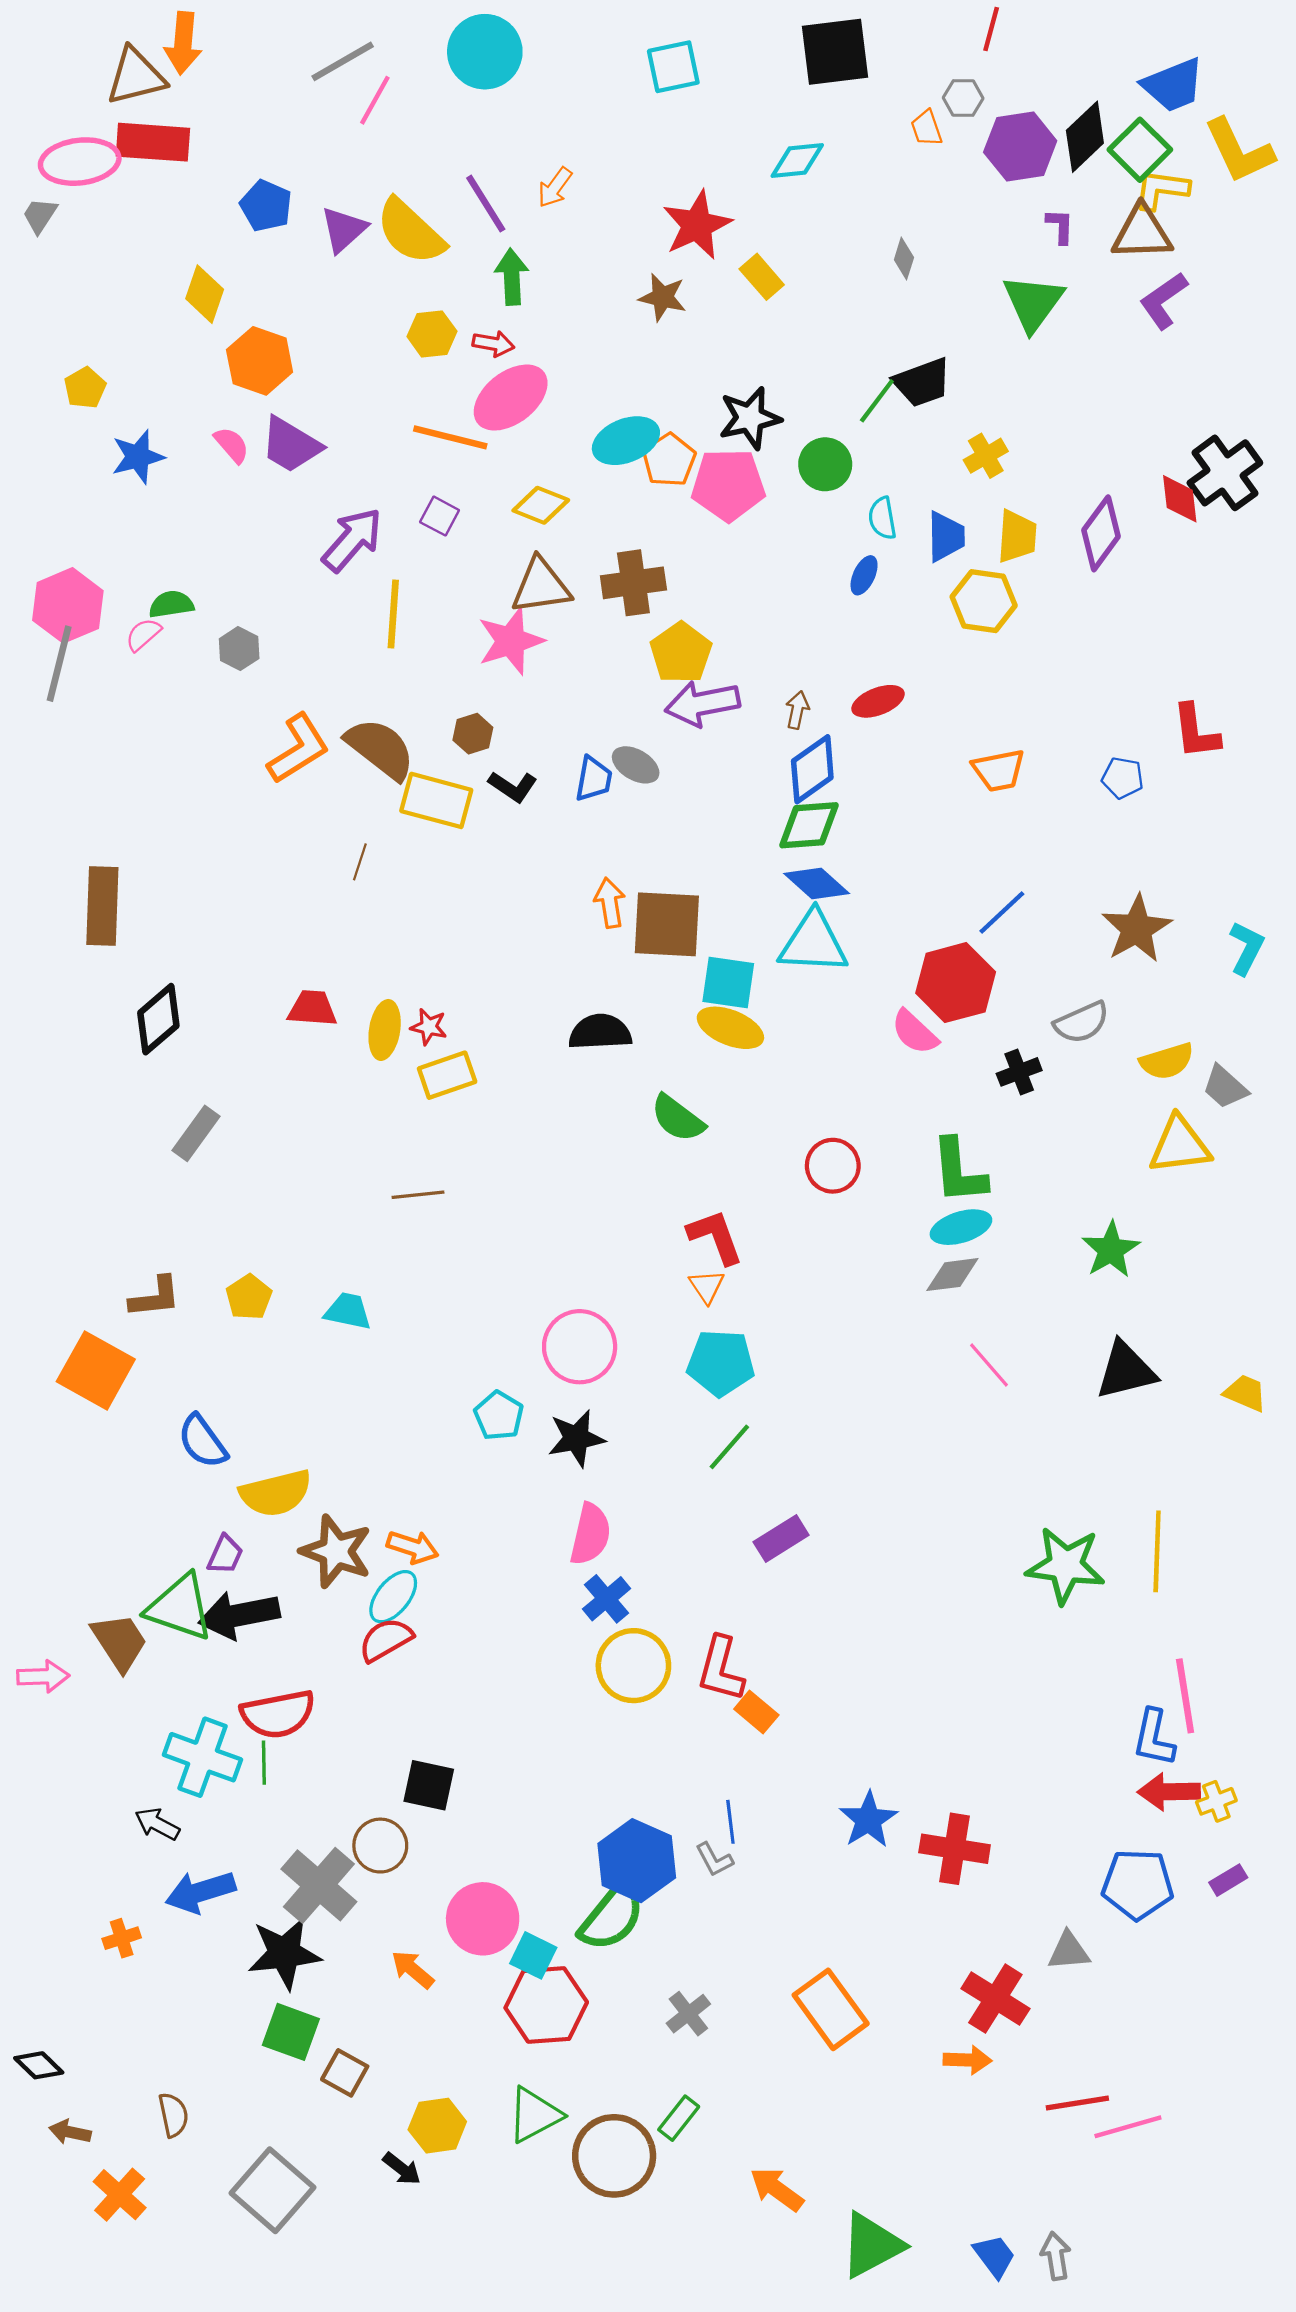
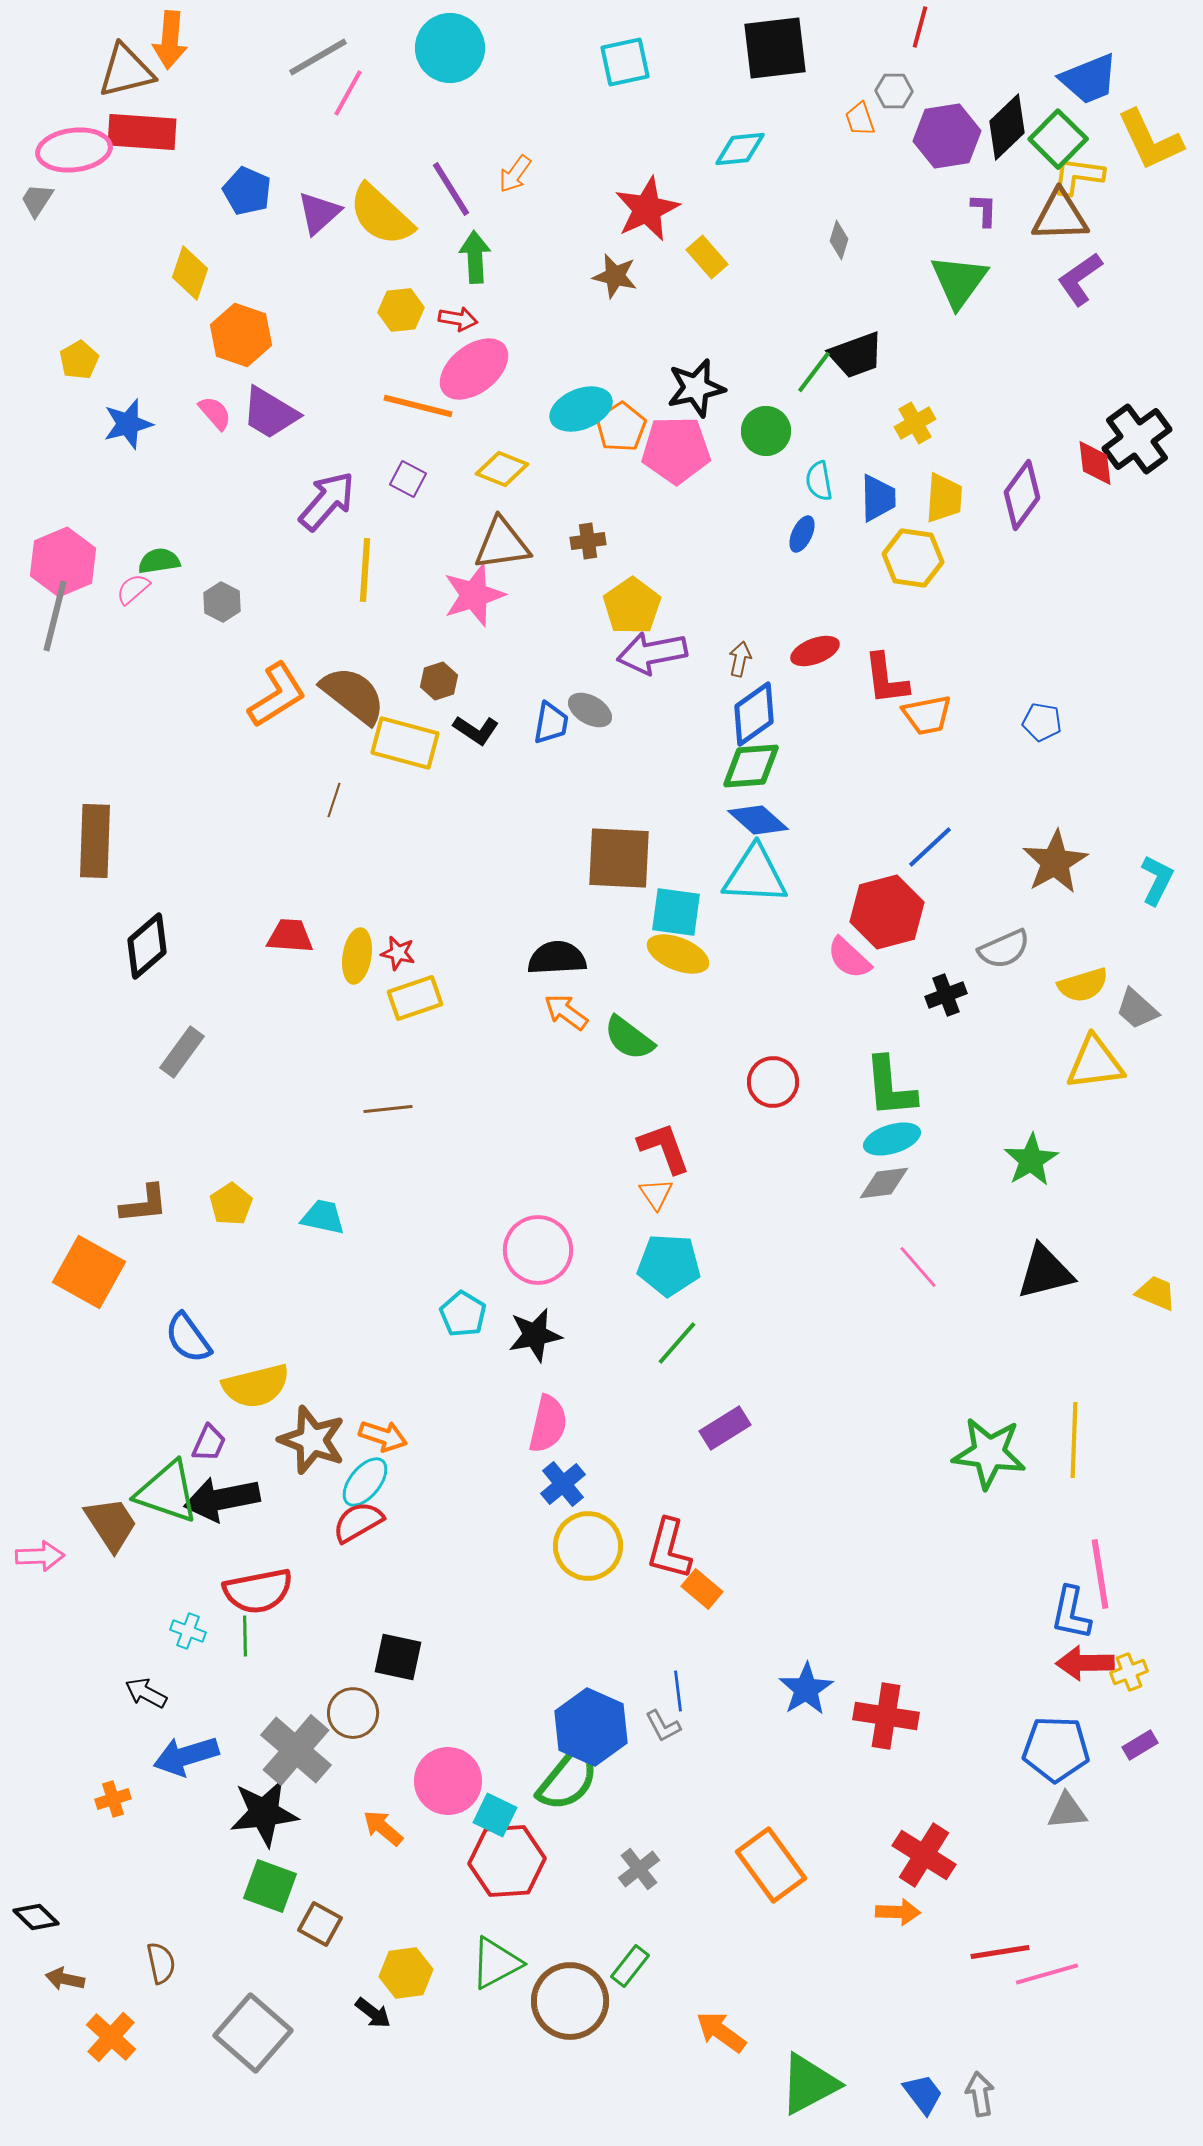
brown cross: (633, 583) -> (588, 541), size x0.6
red L-shape: (1196, 732) -> (886, 679), moved
orange arrow: (610, 903) -> (566, 1012), moved, turned -45
cyan cross: (202, 1757) -> (188, 1631), size x0.5
gray triangle: (1069, 1951) -> (1067, 1811), moved

